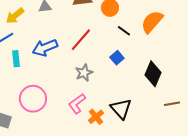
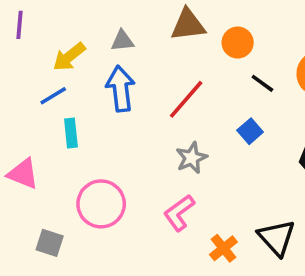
blue arrow: (45, 48) -> (121, 89), moved, turned 105
black triangle: (121, 109) -> (277, 238), moved
orange cross: (96, 117) -> (223, 248), moved

